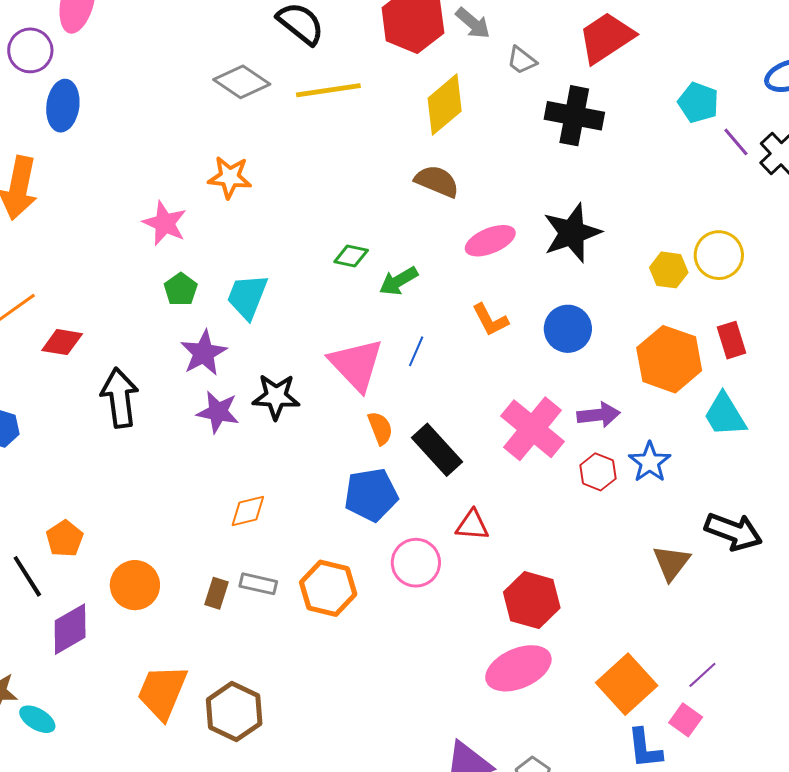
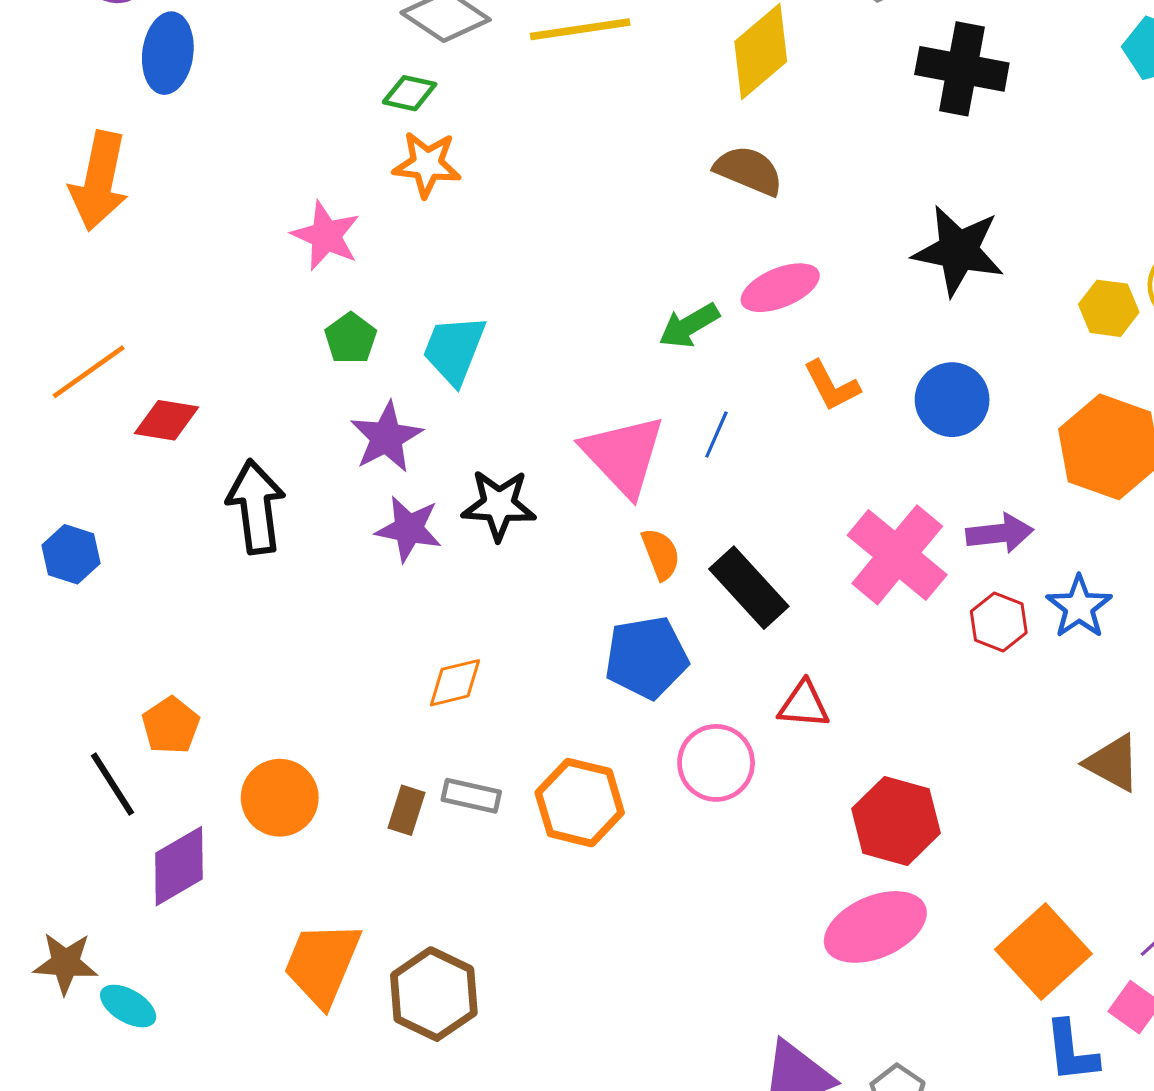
black star: (572, 233) -> (958, 251), turned 30
pink ellipse: (490, 241) -> (780, 288), moved
green diamond: (351, 256) -> (410, 93), moved
brown triangle: (671, 563) -> (1113, 763), turned -39

